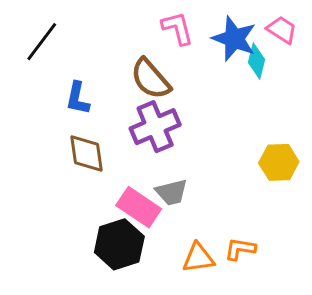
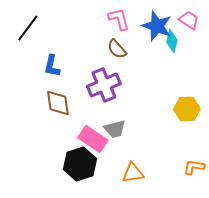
brown semicircle: (151, 79) -> (117, 49), moved, size x0.7
orange L-shape: (240, 249) -> (194, 167), moved

